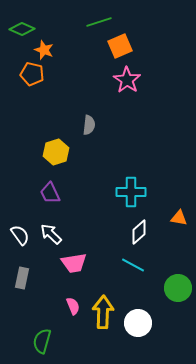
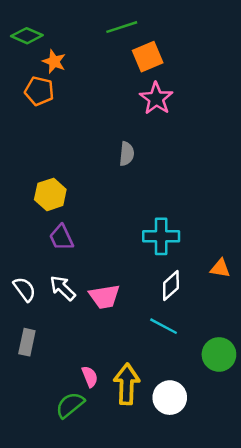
gray semicircle: (89, 125) -> (127, 154), moved
yellow hexagon: (56, 152) -> (50, 194), moved
pink trapezoid: (74, 263) -> (104, 297), moved
green semicircle: (42, 341) -> (70, 405), moved, turned 35

